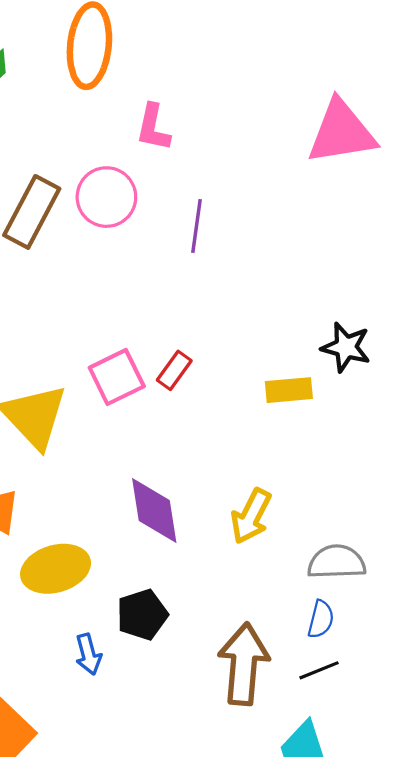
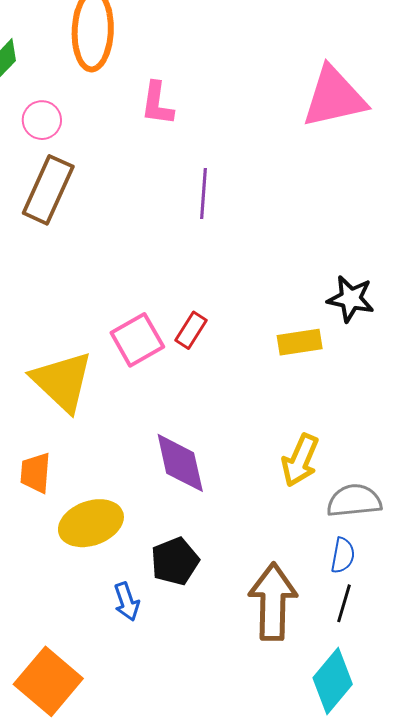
pink circle: (106, 197) -> (42, 120), moved, size x0.7
yellow arrow: (251, 516) -> (300, 460), moved
black line: (319, 670) -> (344, 603), turned -48

